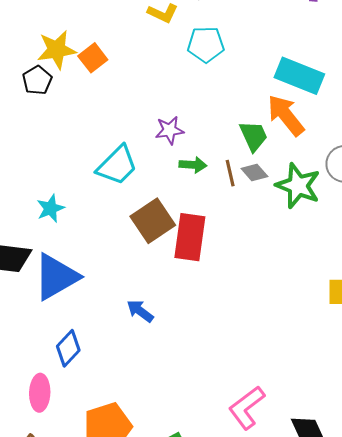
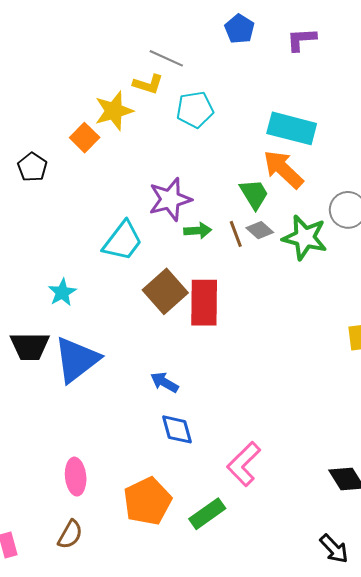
yellow star: (57, 50) -> (114, 111), moved
purple star: (170, 130) -> (170, 199), size x1.5
blue diamond: (68, 348) -> (177, 429), moved, turned -51
pink L-shape: (247, 408) -> (244, 464), moved

